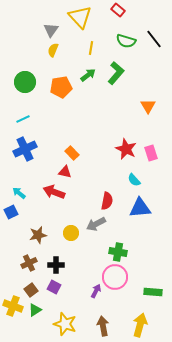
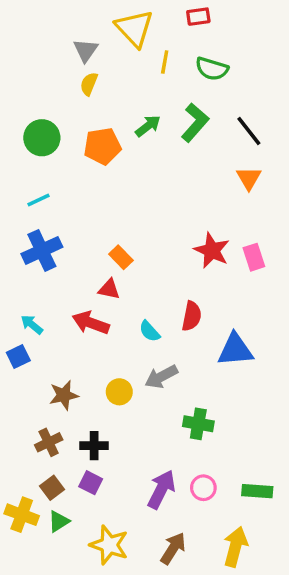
red rectangle: (118, 10) -> (198, 17), turned -48
black line: (154, 39) -> (249, 131), moved
yellow line: (91, 48) -> (165, 62), moved
cyan semicircle: (134, 180) -> (150, 331), moved
red semicircle: (107, 201) -> (192, 316), moved
pink circle: (115, 277) -> (203, 488), moved, size x0.6
purple arrow: (96, 291) -> (161, 489), size x1.6
brown arrow: (103, 326) -> (173, 548), turned 42

